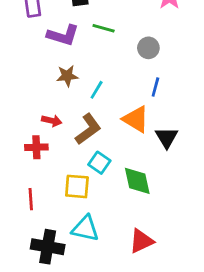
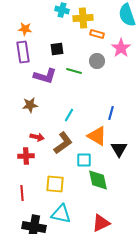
gray circle: (148, 48) -> (97, 61), moved
brown star: (67, 76) -> (30, 105), moved
cyan square: (99, 163) -> (84, 160), moved, turned -35

